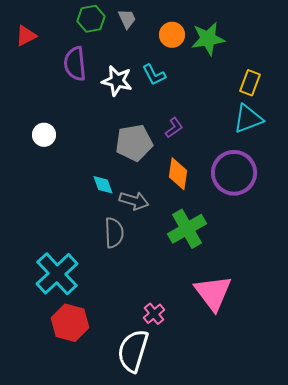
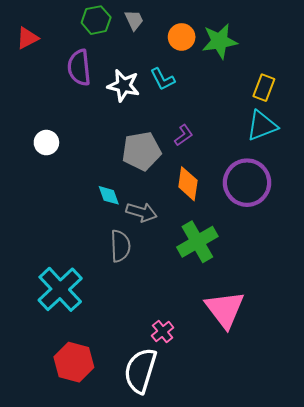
red hexagon: (70, 323) -> (74, 362), moved

